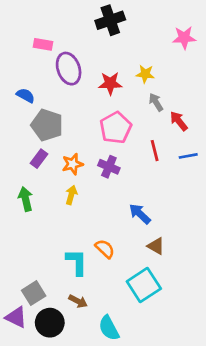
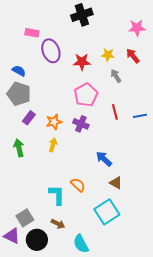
red arrow: (179, 121) -> (133, 56), moved
gray pentagon: (47, 125) -> (19, 94), moved

